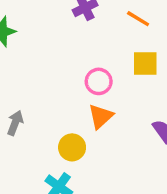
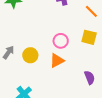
yellow circle: (72, 147) -> (30, 55), moved

